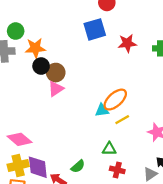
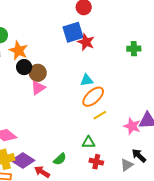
red star: (127, 43) -> (86, 42), moved, turned 30
orange star: (35, 48) -> (18, 50), turned 30
cyan triangle: (102, 110) -> (87, 80), moved
purple diamond: (38, 167) -> (23, 161), turned -50

